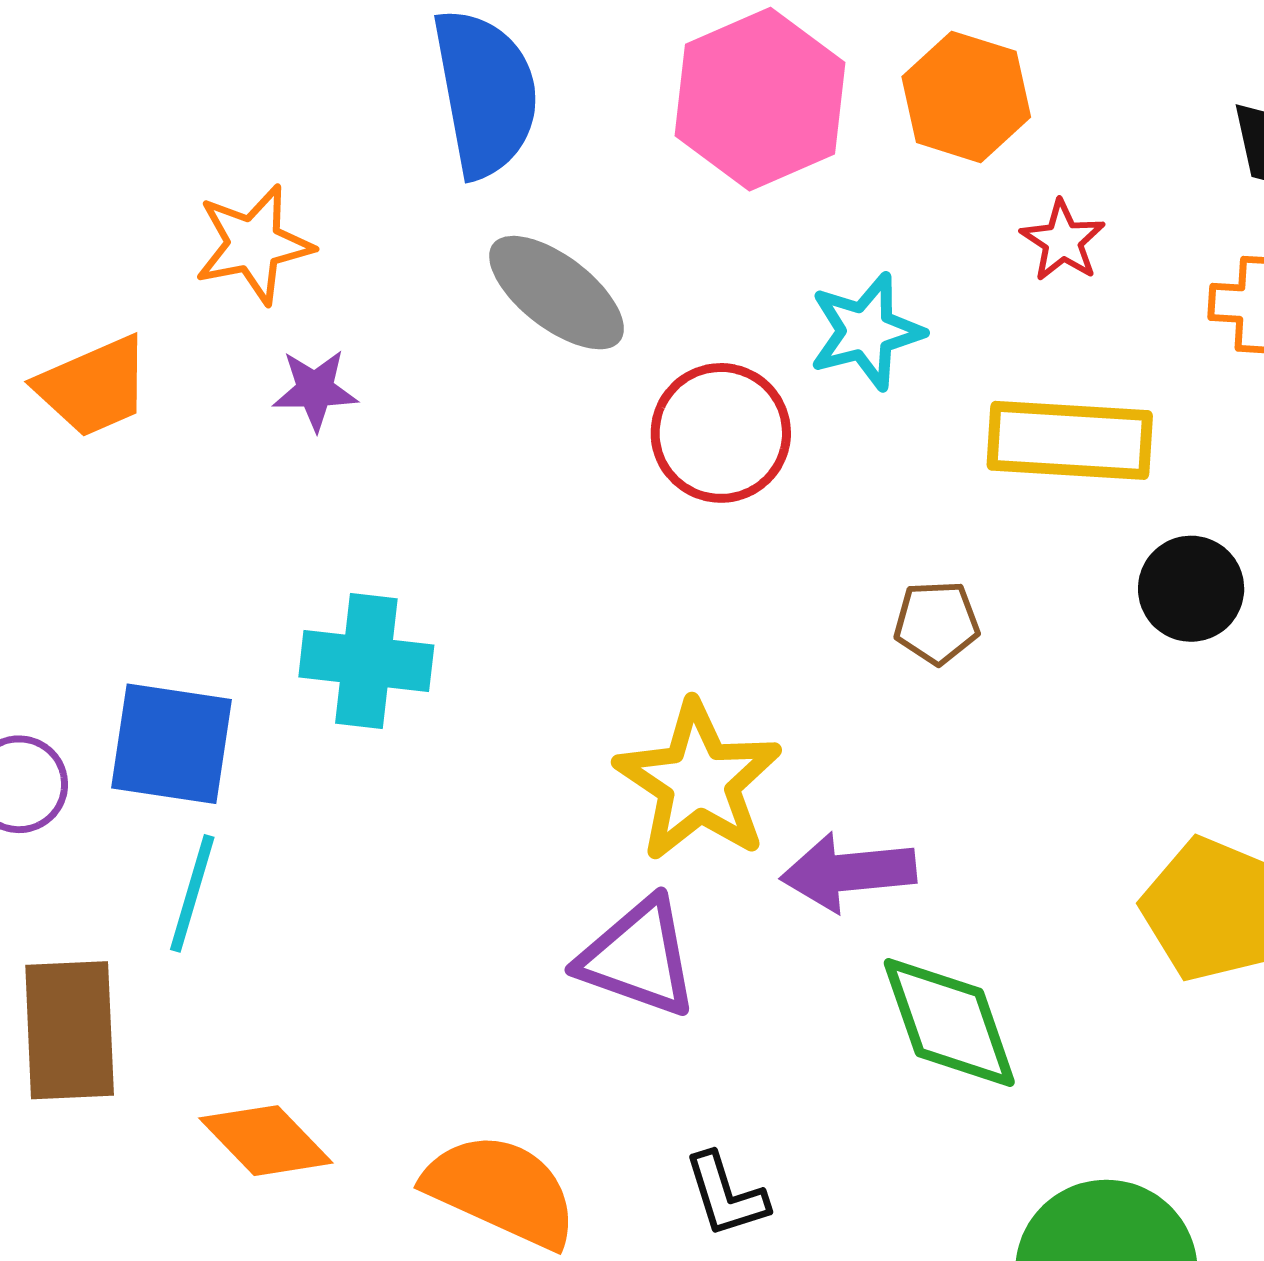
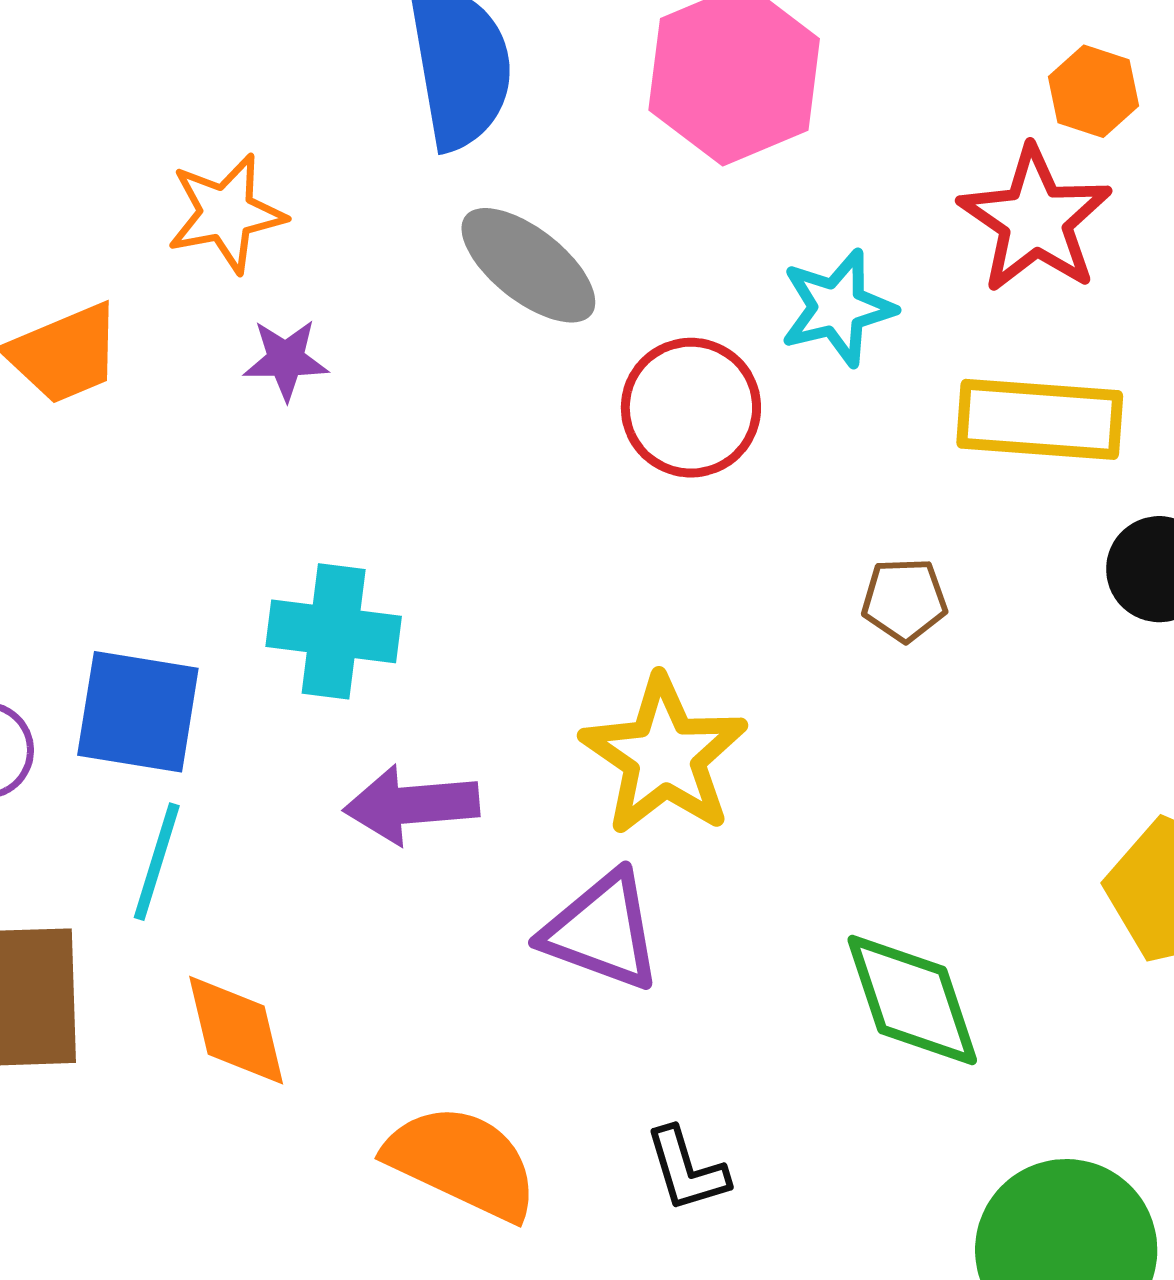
orange hexagon: (966, 97) -> (1093, 91), moved, size x0.7
red star: (1063, 241) -> (1035, 220), size x1.8
purple arrow: (848, 872) -> (411, 805), moved
orange diamond: (266, 1141) -> (236, 1030), moved, turned 30

